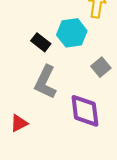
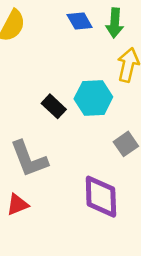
gray L-shape: (45, 82) -> (29, 159), moved, turned -52

